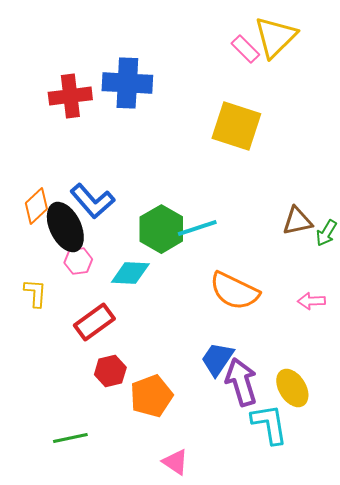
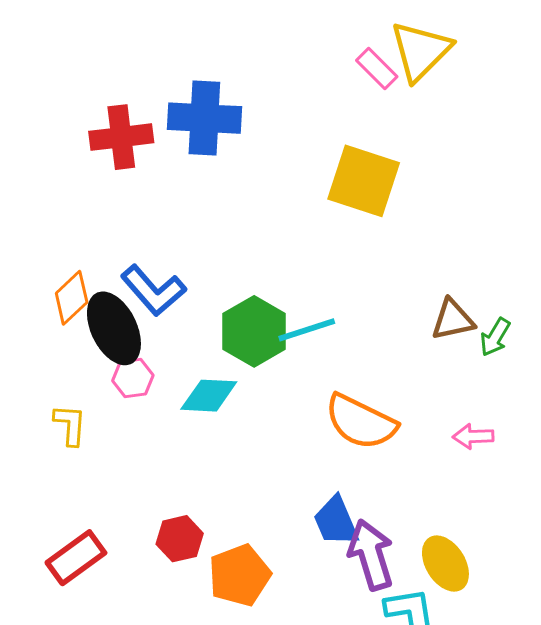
red rectangle: (94, 322) -> (76, 558), moved
blue trapezoid: (217, 359) -> (336, 521), turned -57

